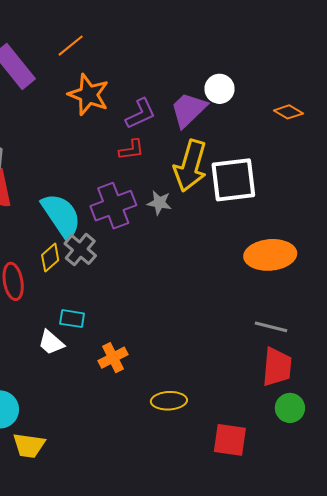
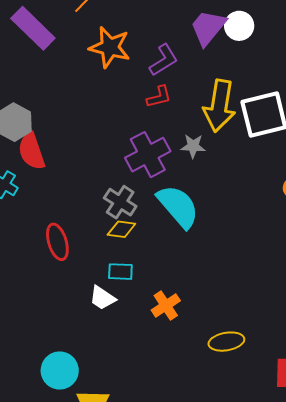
purple trapezoid: (188, 110) -> (208, 27), moved
cyan semicircle: (61, 216) -> (178, 206), moved
yellow diamond: (50, 258) -> (121, 229), moved, turned 56

